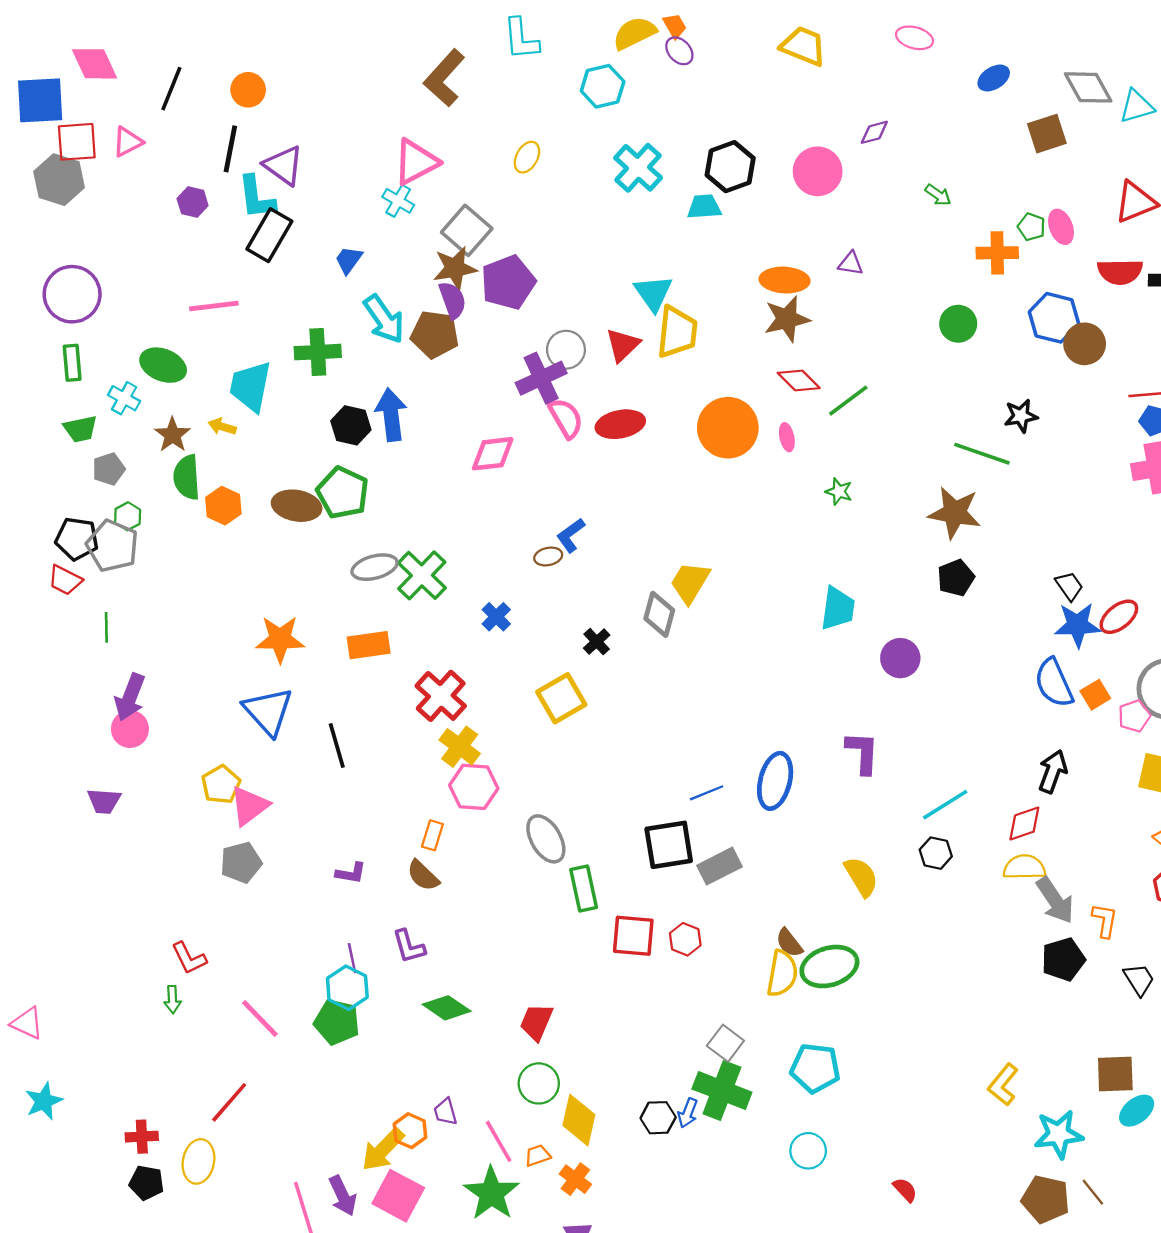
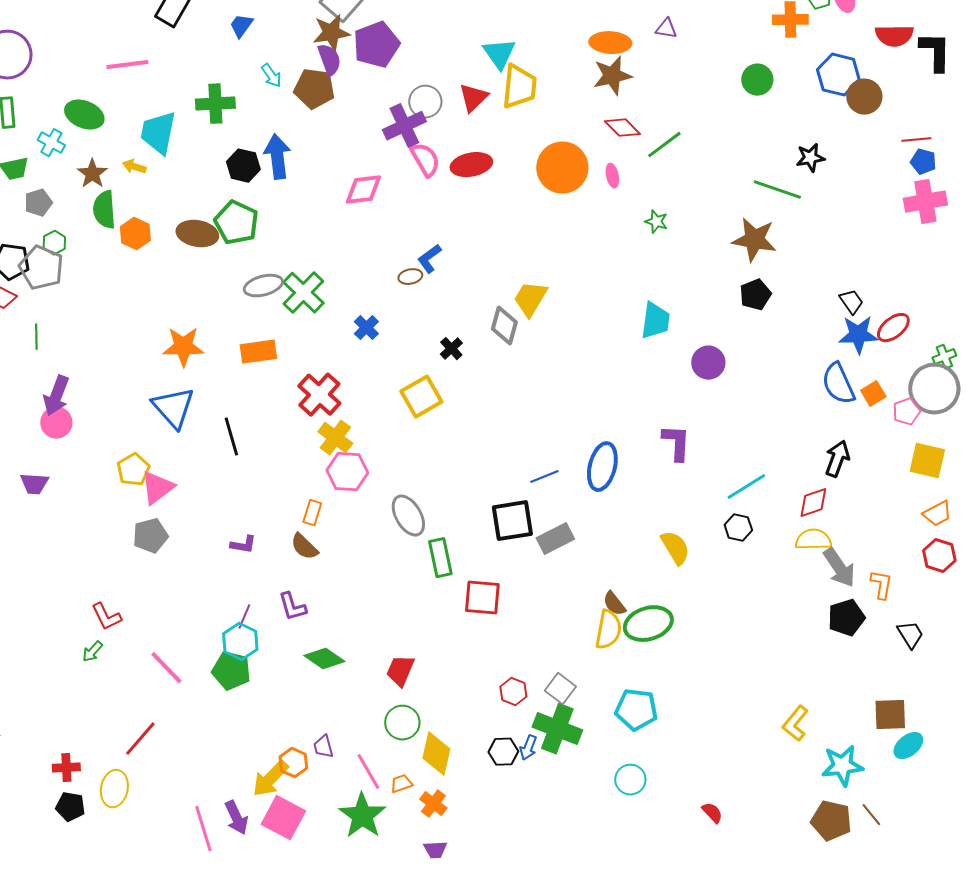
cyan arrow: (384, 319) -> (271, 76), size x0.6
red hexagon: (685, 939) -> (513, 692), moved
purple line: (352, 958) -> (244, 617), turned 35
green arrow: (173, 1000) -> (92, 652), turned 45

